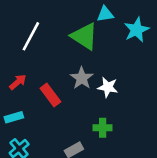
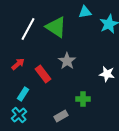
green triangle: (84, 36) -> (56, 27), moved
white star: (108, 87) -> (107, 74), moved
cyan rectangle: (14, 117) -> (23, 94), moved, turned -40

